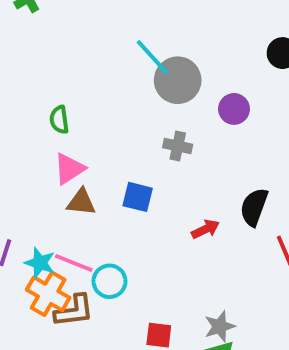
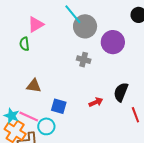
purple circle: (234, 109) -> (113, 42), size x1.5
pink triangle: (69, 169) -> (36, 24), moved
blue square: (138, 197) -> (59, 106), moved

